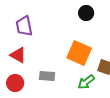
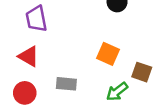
orange square: (79, 53) -> (108, 54), size x0.7

